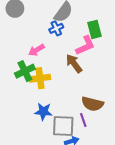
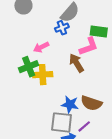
green rectangle: (95, 29) -> (99, 32), turned -72
blue star: (43, 111) -> (70, 104), moved
purple line: (83, 120) -> (84, 126), moved, turned 64

